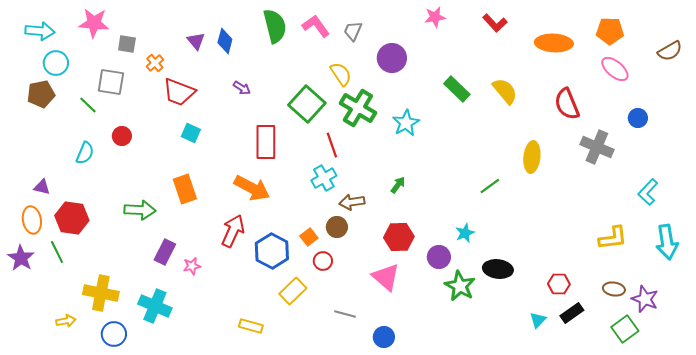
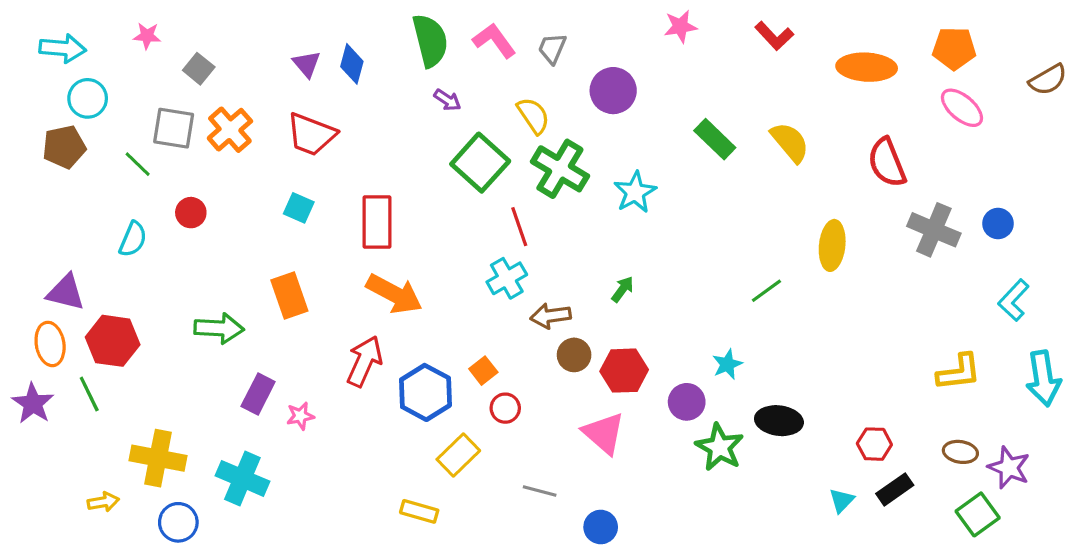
pink star: (94, 23) -> (147, 36), size x0.6
gray square: (127, 44) -> (199, 69), turned 30
orange cross: (155, 63) -> (230, 130), moved, size x1.6
purple arrow: (242, 88) -> (447, 100), moved
red trapezoid: (179, 92) -> (311, 134), moved
blue circle: (638, 118) -> (998, 224), moved
red rectangle: (266, 142) -> (377, 222), moved
purple triangle: (42, 187) -> (66, 292), size x1.5
brown circle: (337, 227) -> (574, 355), moved
yellow rectangle: (251, 326) -> (419, 511), moved

